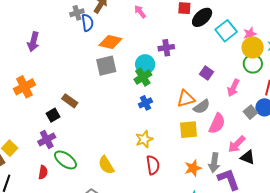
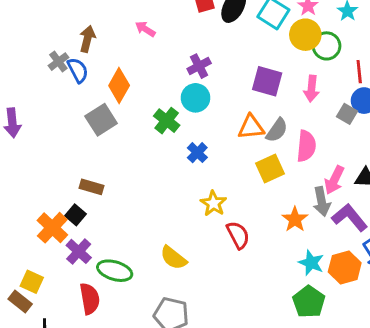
orange diamond: (110, 42) -> (119, 85), turned -55
yellow circle: (253, 47) -> (305, 35), moved
cyan circle: (145, 64) -> (196, 98), moved
gray square: (106, 66) -> (101, 120), moved
purple square: (207, 73) -> (267, 81), size x1.5
green cross: (143, 77) -> (167, 121), moved
orange cross: (24, 87) -> (52, 228), moved
orange triangle: (186, 99) -> (251, 127), turned 30
pink arrow: (237, 144) -> (334, 180), moved
red semicircle: (43, 172) -> (90, 299), size x1.5

